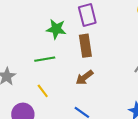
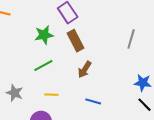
yellow line: (43, 91) -> (51, 95), turned -32

